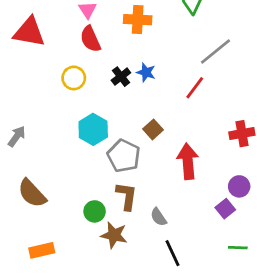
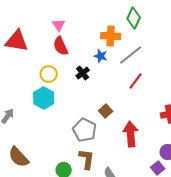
orange cross: (138, 20) -> (111, 36), moved
gray line: (216, 52) -> (131, 55), moved
blue star: (146, 72) -> (101, 56), moved
cyan hexagon: (93, 129) -> (44, 98), moved

